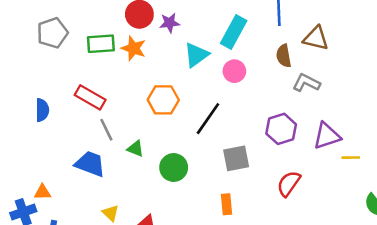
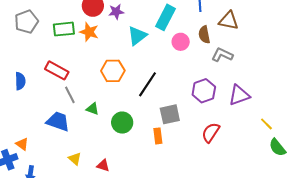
pink circle: (234, 71) -> (181, 42), moved
yellow line: (351, 158) -> (266, 124), moved, turned 48
orange triangle: (42, 192) -> (22, 144), turned 40
orange rectangle: (227, 204) -> (158, 136), moved

